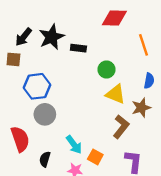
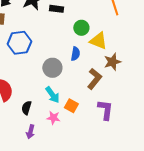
blue semicircle: (149, 81) -> (75, 54), moved
yellow triangle: (115, 94) -> (98, 41), moved
gray circle: (45, 114) -> (52, 68), moved

